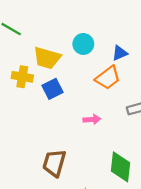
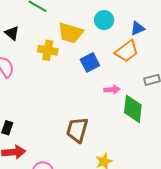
blue square: (52, 89) -> (90, 62), moved
green diamond: (120, 167) -> (133, 109), moved

